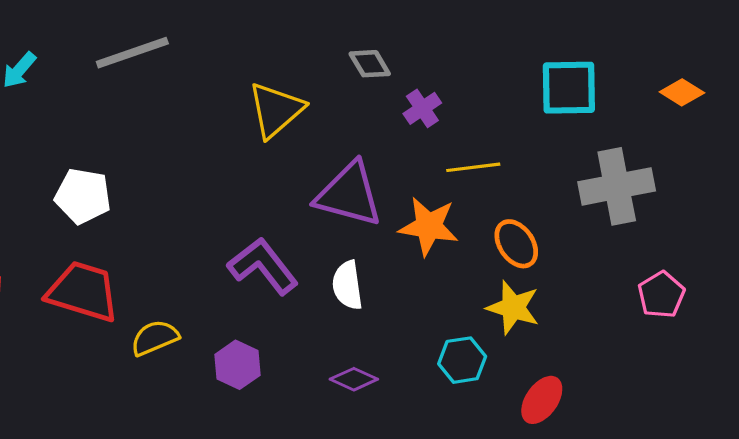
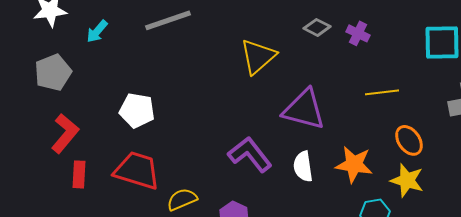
gray diamond: (370, 64) -> (317, 27), turned -32
purple cross: (422, 108) -> (358, 33), moved, turned -30
orange star: (429, 226) -> (354, 164), moved

